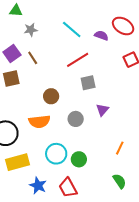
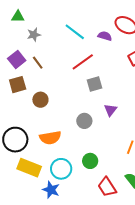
brown circle: (51, 96) -> (40, 100), moved
orange semicircle: (39, 122) -> (50, 138), moved
cyan circle: (56, 154) -> (61, 169), moved
yellow rectangle: (18, 162) -> (29, 168), turned 40
red trapezoid: (68, 188) -> (107, 187), moved

